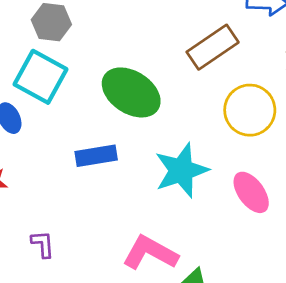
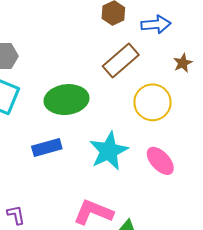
green ellipse: (131, 92) -> (67, 100), turned -33

